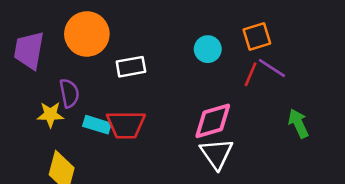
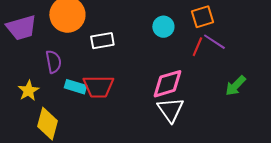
purple trapezoid: (29, 50) -> (21, 28), turned -116
yellow star: (50, 115) -> (28, 91), moved, turned -30
green arrow: (298, 123) -> (235, 86), turned -110

